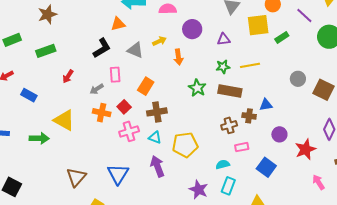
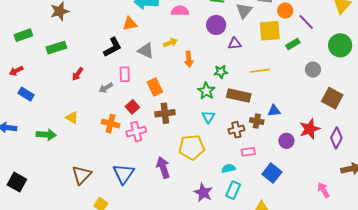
purple line: (304, 16) -> (306, 22), moved
purple circle: (192, 29) -> (216, 25), moved
green star: (223, 67) -> (221, 72), moved
gray circle: (298, 79) -> (313, 70), moved
orange rectangle: (146, 86) -> (155, 87), turned -60
blue rectangle: (29, 95) -> (26, 94), moved
orange cross: (102, 113) -> (111, 124), moved
yellow triangle: (64, 120) -> (72, 118), size x0.6
cyan triangle: (155, 137) -> (208, 117), moved, turned 40
red star: (305, 149) -> (310, 129), moved

